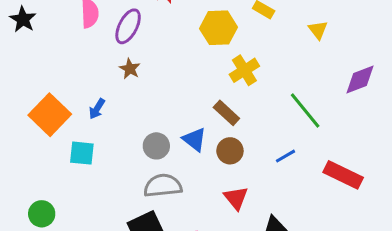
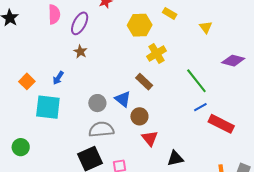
purple diamond: (360, 79) -> (233, 61), turned 35
orange square: (50, 115) -> (27, 81), size x0.6
brown circle: (230, 151) -> (139, 116), moved
cyan square: (82, 153) -> (48, 107), size x1.5
blue line: (285, 156) -> (200, 107), moved

